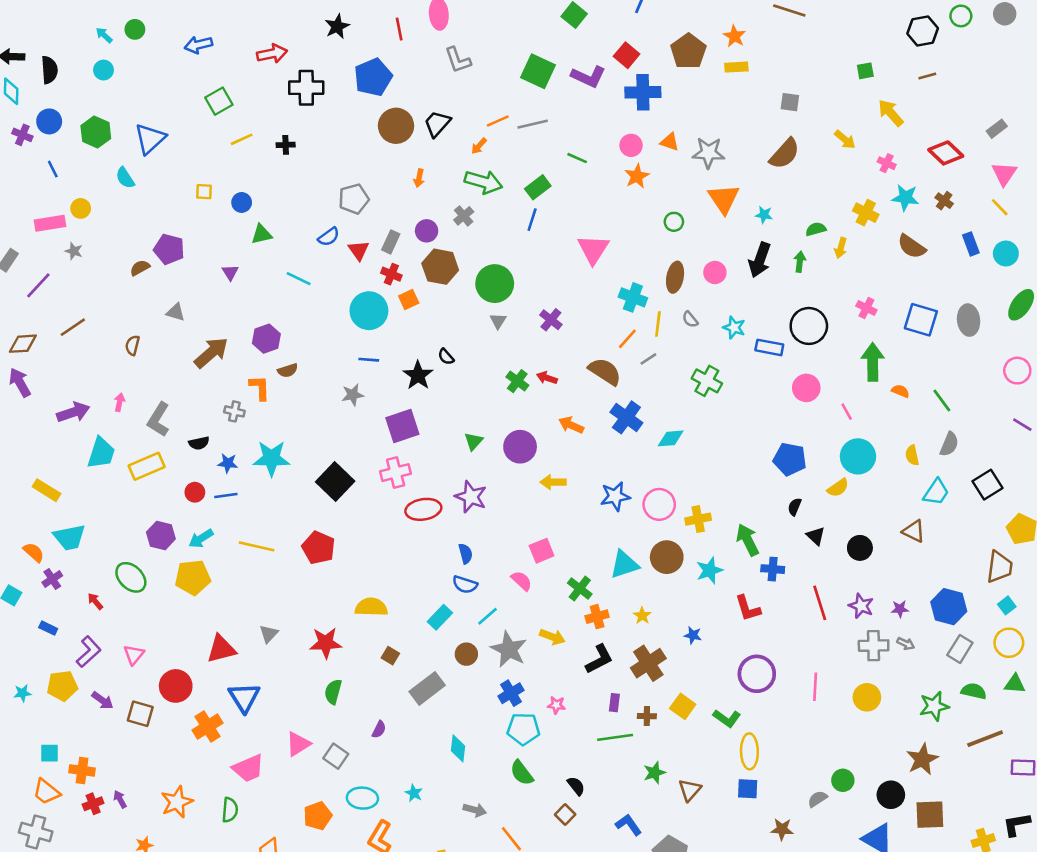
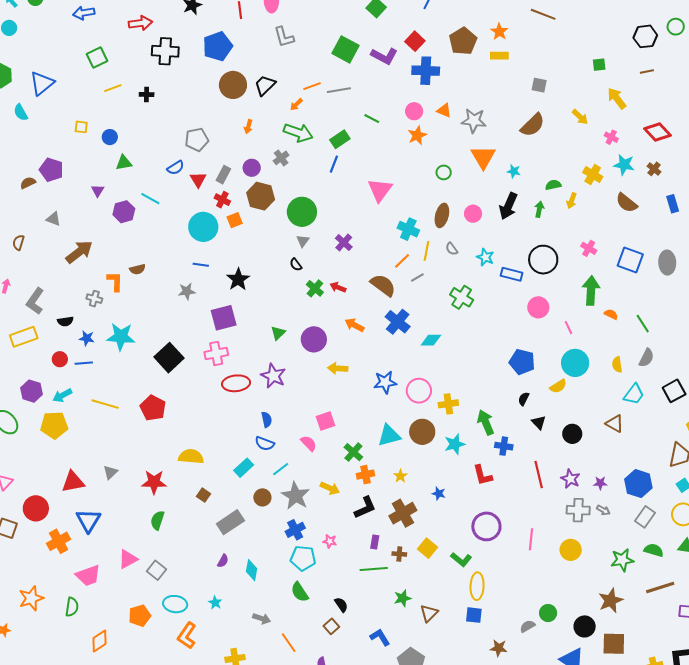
purple hexagon: (266, 339) -> (124, 212), moved
black semicircle: (446, 357) -> (296, 265), moved
purple semicircle: (379, 729) -> (223, 561), moved

